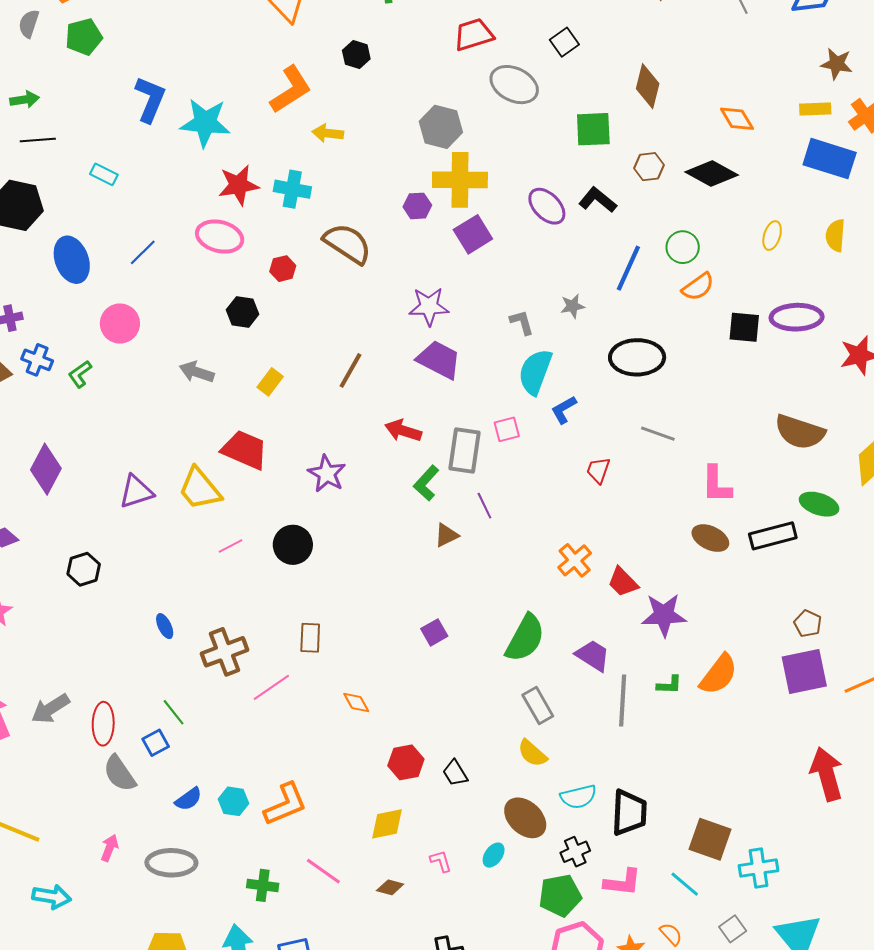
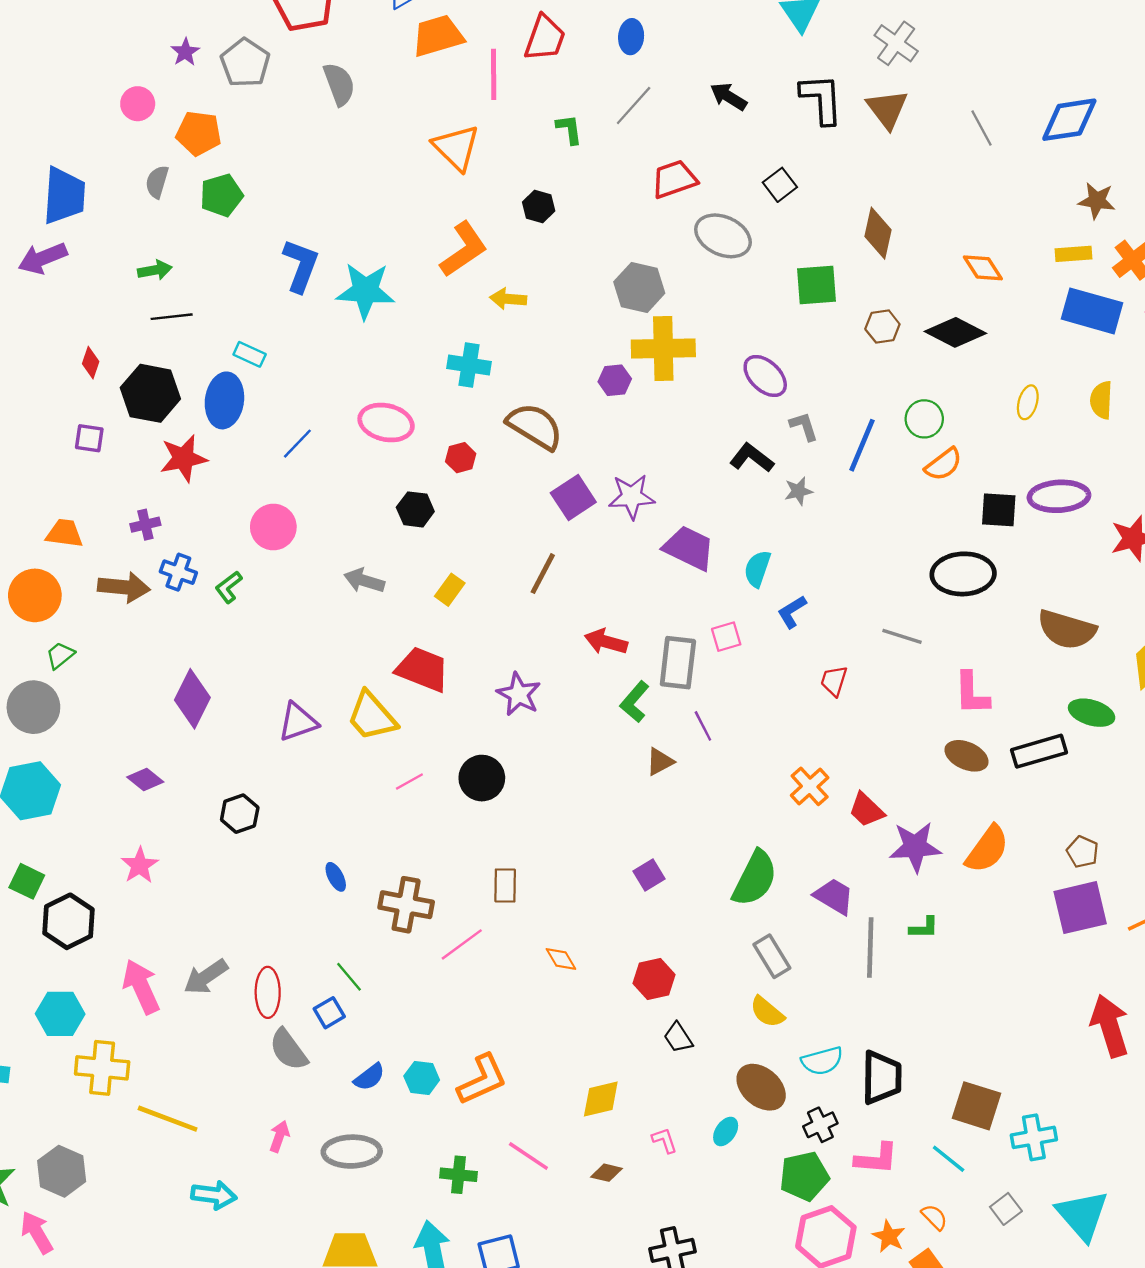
red star: (238, 185) -> (183, 458), moved
black L-shape: (598, 200) -> (752, 458), moved
purple square: (473, 234) -> (573, 498), moved
blue ellipse: (72, 260) -> (224, 400), moved, turned 30
gray L-shape: (522, 322) -> (804, 426), moved
black ellipse: (637, 357) -> (963, 574), moved
purple trapezoid: (439, 360) -> (689, 548), moved
cyan semicircle: (535, 372) -> (757, 569), size x0.7
brown cross: (224, 652) -> (406, 905), turned 33
orange semicircle: (719, 674) -> (987, 849), moved
red hexagon: (406, 762) -> (654, 979), moved

